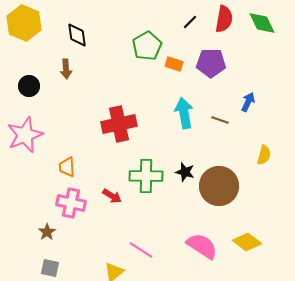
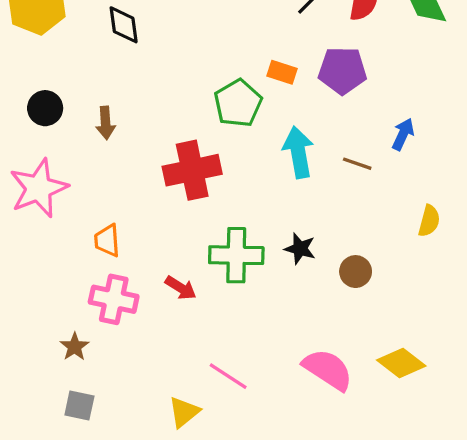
green pentagon: (147, 46) -> (238, 103), moved
brown arrow: (66, 69) -> (106, 123), moved
brown circle: (219, 186) -> (356, 272), size x0.5

